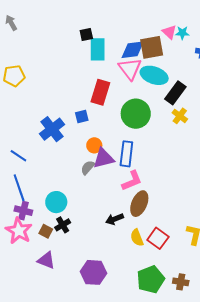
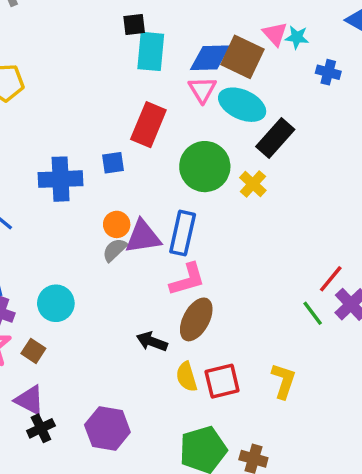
brown square: (152, 47) -> (242, 57), turned 30
pink triangle: (130, 69) -> (202, 90), size x0.7
yellow cross: (180, 116) -> (253, 184), moved
blue cross: (52, 129) -> (61, 179), turned 30
orange circle: (94, 145) -> (117, 224), moved
black arrow: (115, 219) -> (152, 342), turned 36
black cross: (63, 225) -> (41, 428), moved
red square: (158, 238) -> (222, 381), turned 35

